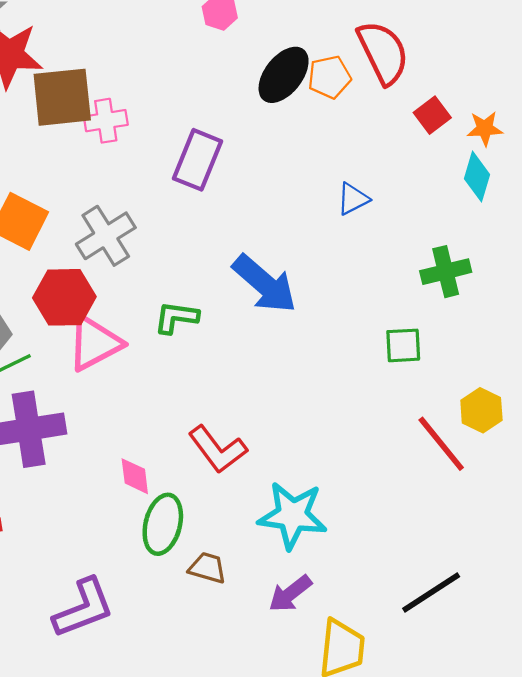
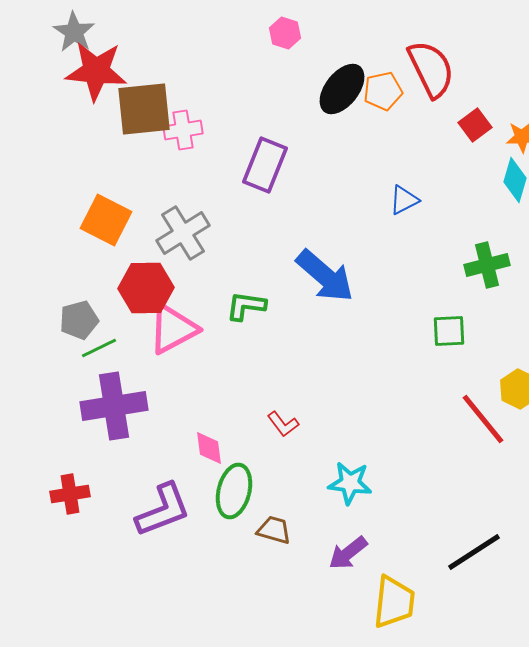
red L-shape: (218, 449) -> (283, 424), size x0.6
cyan star: (292, 515) -> (350, 483), size x0.7
purple L-shape: (83, 608) -> (163, 510), moved

